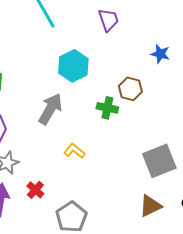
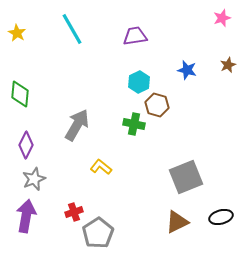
purple trapezoid: (108, 20) -> (135, 36), turned -80
cyan hexagon: (73, 66) -> (139, 82), moved, size x0.7
red cross: (35, 190) -> (74, 212), moved, turned 30

